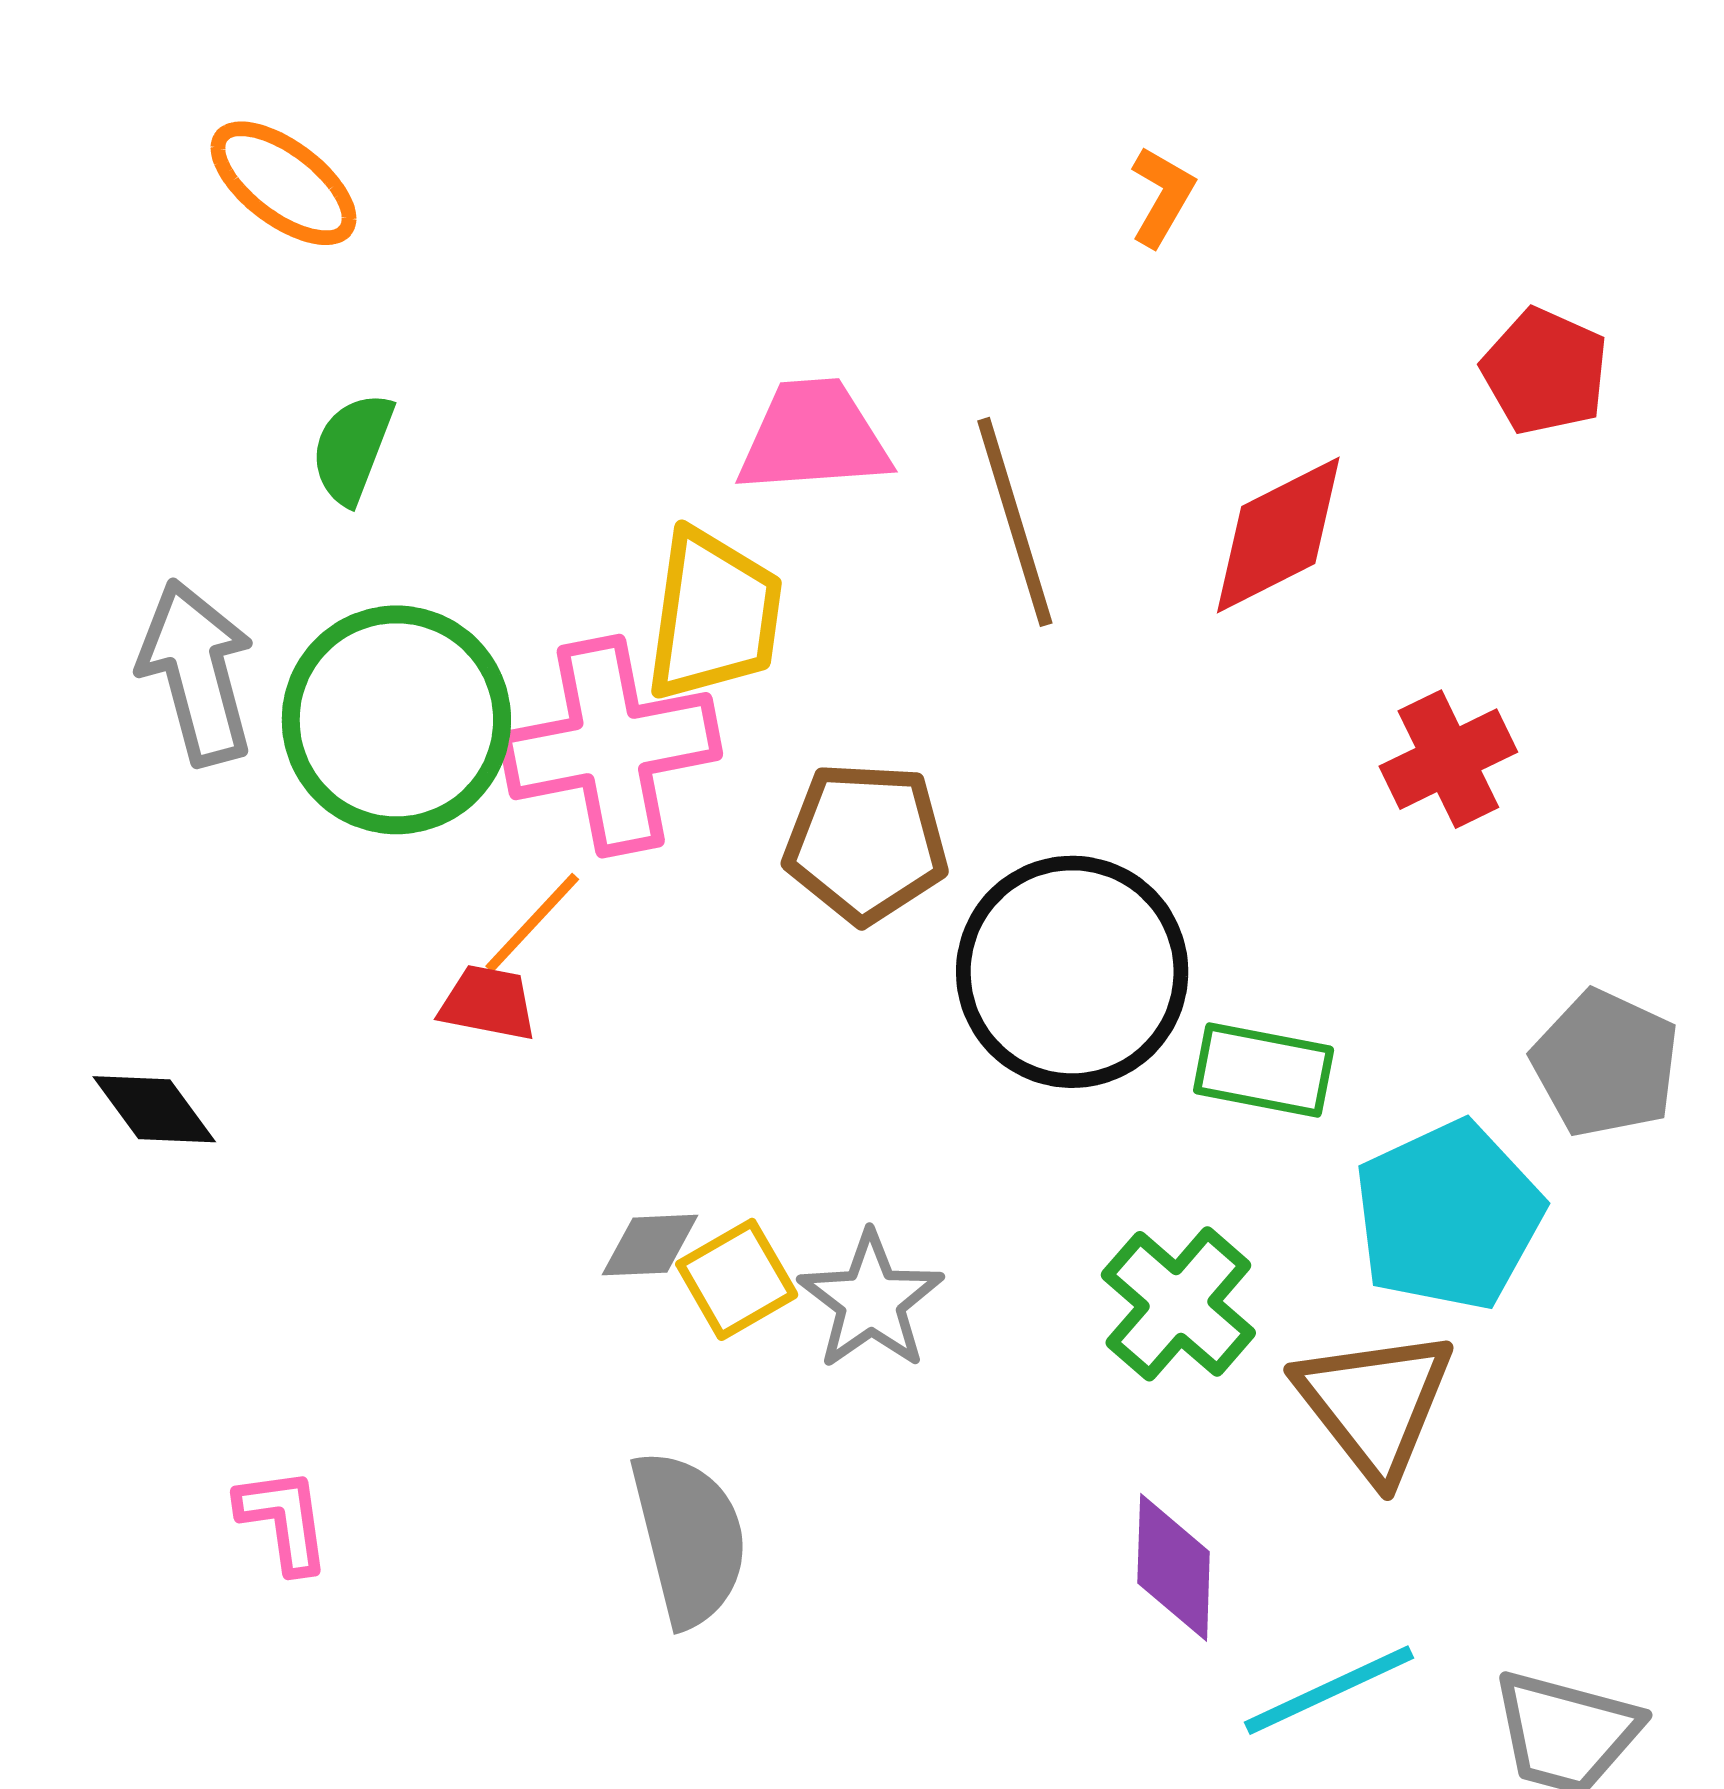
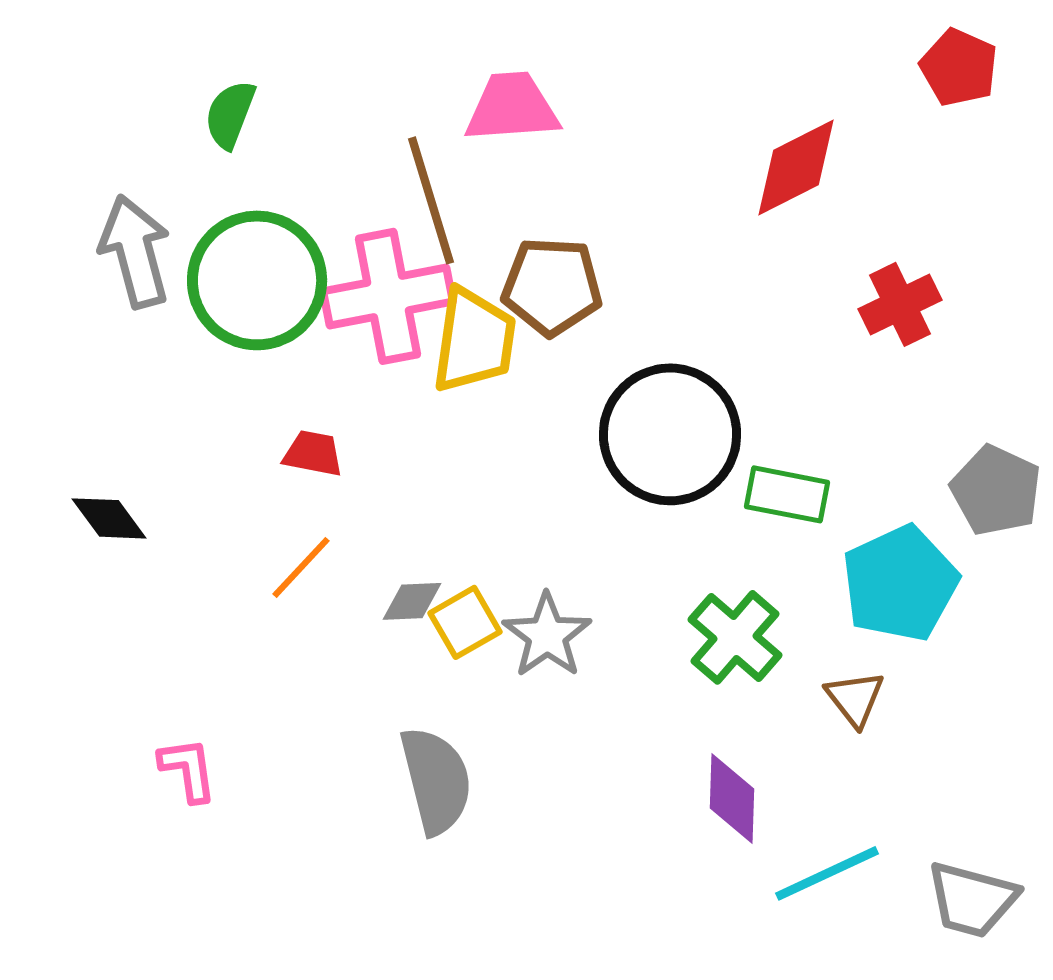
brown line: (1015, 522) -> (431, 200), moved
yellow trapezoid: (714, 615) -> (474, 340), moved
brown pentagon: (866, 843) -> (552, 286), moved
orange line: (532, 923) -> (301, 567), moved
brown triangle: (1375, 1404) -> (855, 698), size x0.6

